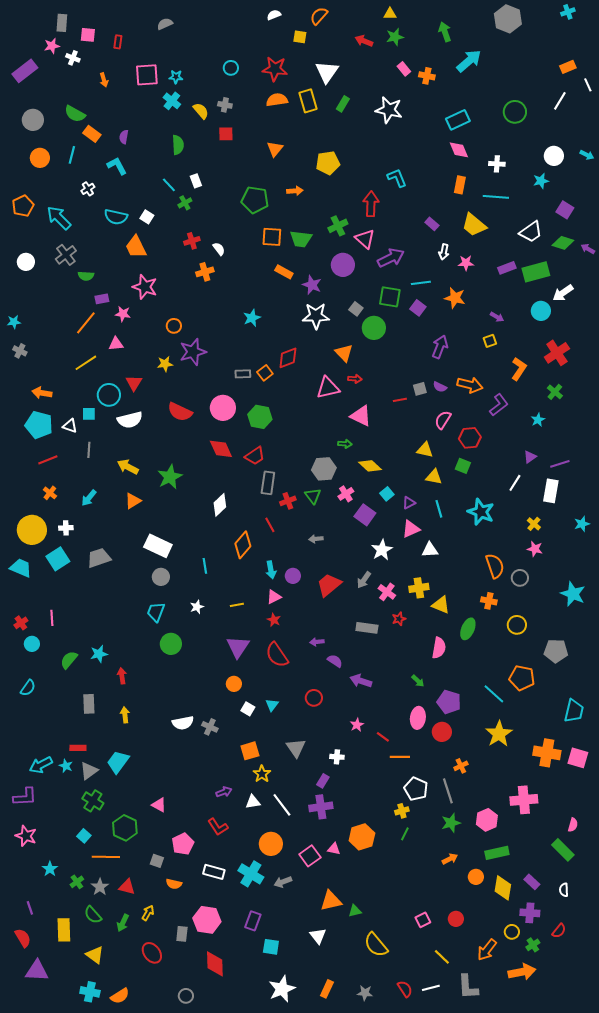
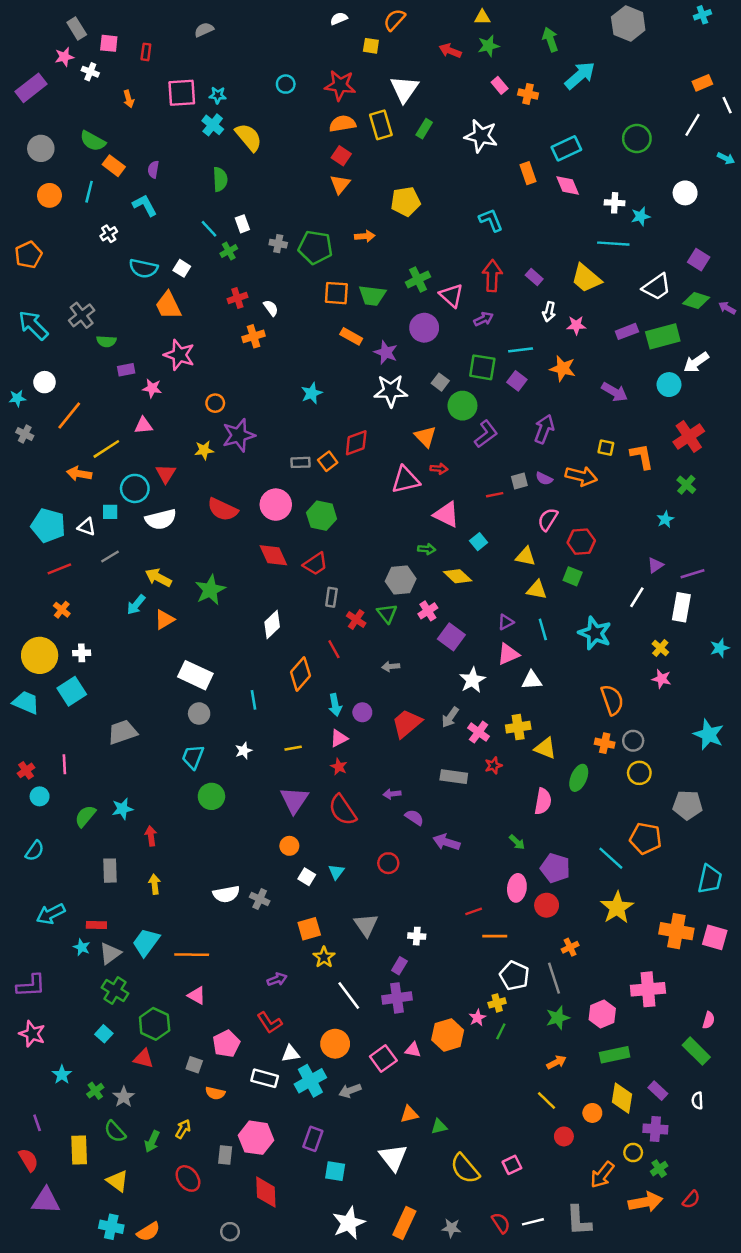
gray rectangle: (62, 23) -> (77, 28), turned -36
gray cross: (225, 105) -> (278, 244), moved
yellow semicircle: (201, 111) -> (249, 137), size x1.4
red square: (226, 134) -> (341, 156), moved, turned 35
cyan arrow: (587, 155) -> (726, 158), moved
cyan star: (541, 181) -> (641, 216), moved
orange rectangle: (460, 185) -> (528, 173), moved, turned -30
red arrow: (371, 204) -> (492, 276), moved
cyan arrow: (59, 218) -> (33, 325), moved
purple arrow: (391, 258) -> (484, 319), size x0.6
white circle: (26, 262) -> (45, 382), moved
purple arrow: (497, 317) -> (615, 392), size x1.5
orange line: (86, 323) -> (69, 415), moved
yellow square: (490, 341) -> (606, 448), moved, turned 32
orange L-shape: (519, 369) -> (642, 456), turned -45
orange arrow: (42, 393) -> (79, 474), moved
purple L-shape: (499, 405) -> (486, 434), moved
gray line: (89, 450) -> (110, 556), turned 56
gray rectangle: (268, 483) -> (331, 597), size x0.7
cyan square: (387, 494) -> (479, 542), moved
cyan arrow: (89, 498) -> (136, 605), moved
red cross: (288, 501) -> (356, 620), turned -35
gray trapezoid: (99, 558) -> (122, 732), moved
gray circle: (520, 578) -> (633, 741), moved
pink star: (357, 725) -> (477, 1018), moved
red line: (383, 737) -> (474, 911), turned -56
cyan arrow: (41, 765) -> (51, 914), moved
white triangle: (253, 802) -> (291, 1054), moved
orange line: (106, 857) -> (192, 955), moved
cyan cross: (251, 874) -> (310, 1081), turned 30
orange circle: (476, 877) -> (592, 1113), moved
red triangle: (127, 887) -> (143, 1059), moved
orange triangle: (331, 901) -> (409, 1114), size x0.7
pink square: (423, 920) -> (512, 1165), moved
red semicircle: (559, 931) -> (691, 1200), moved
white triangle: (318, 936) -> (393, 1157), size x1.4
yellow line: (442, 957) -> (547, 1101), moved
orange rectangle: (327, 989) -> (404, 1223), size x1.4

